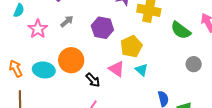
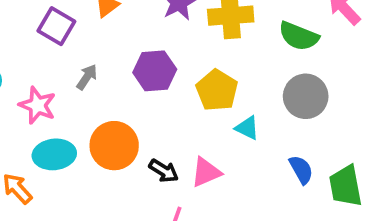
gray circle: (194, 64) -> (306, 96), moved, size x1.5
pink triangle: (116, 69) -> (206, 172), moved, turned -42
cyan ellipse: (44, 70) -> (54, 154), moved

